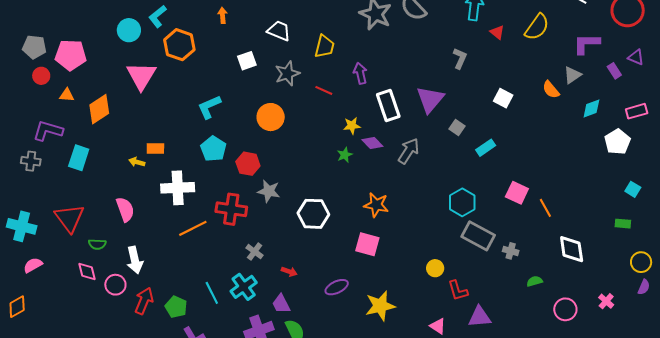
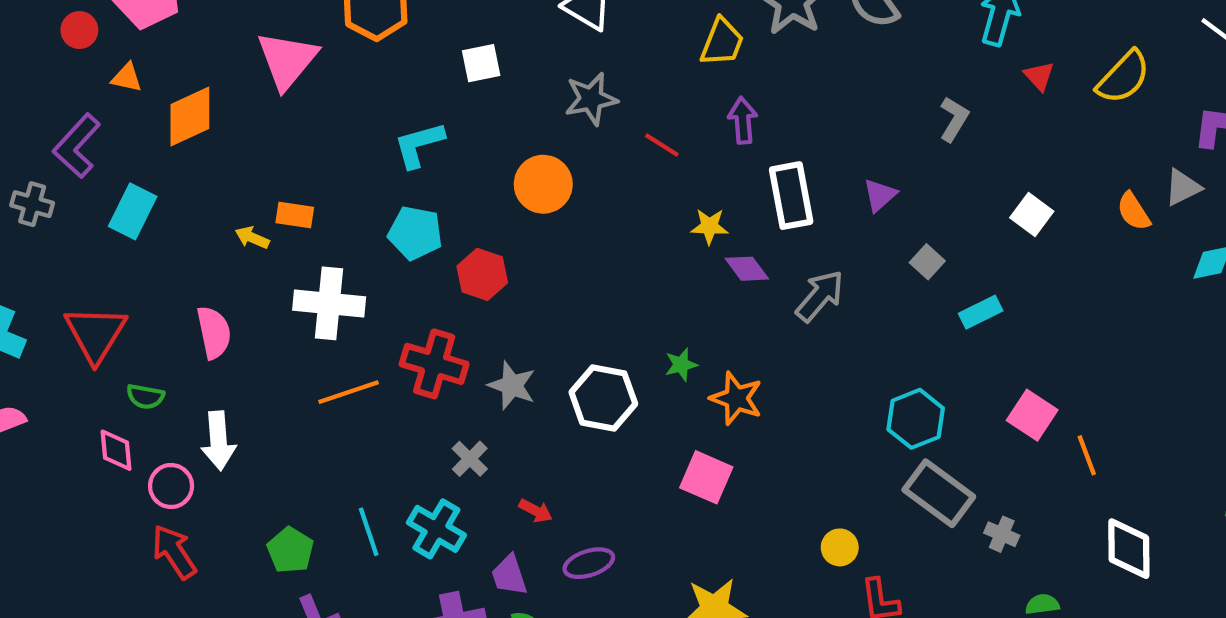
yellow trapezoid: (324, 46) -> (722, 42), moved
white square: (247, 61) -> (481, 63), moved
purple triangle: (430, 99) -> (880, 195), size x0.6
purple L-shape: (48, 131) -> (77, 146), turned -72
cyan pentagon: (213, 149) -> (415, 233), turned -30
green star: (345, 155) -> (681, 365), moved
gray star: (269, 191) -> (512, 385), moved
cyan cross: (244, 287) -> (436, 529), turned -32
purple ellipse: (337, 287) -> (589, 563), moved
red arrow: (144, 301) -> (174, 552), moved, turned -64

